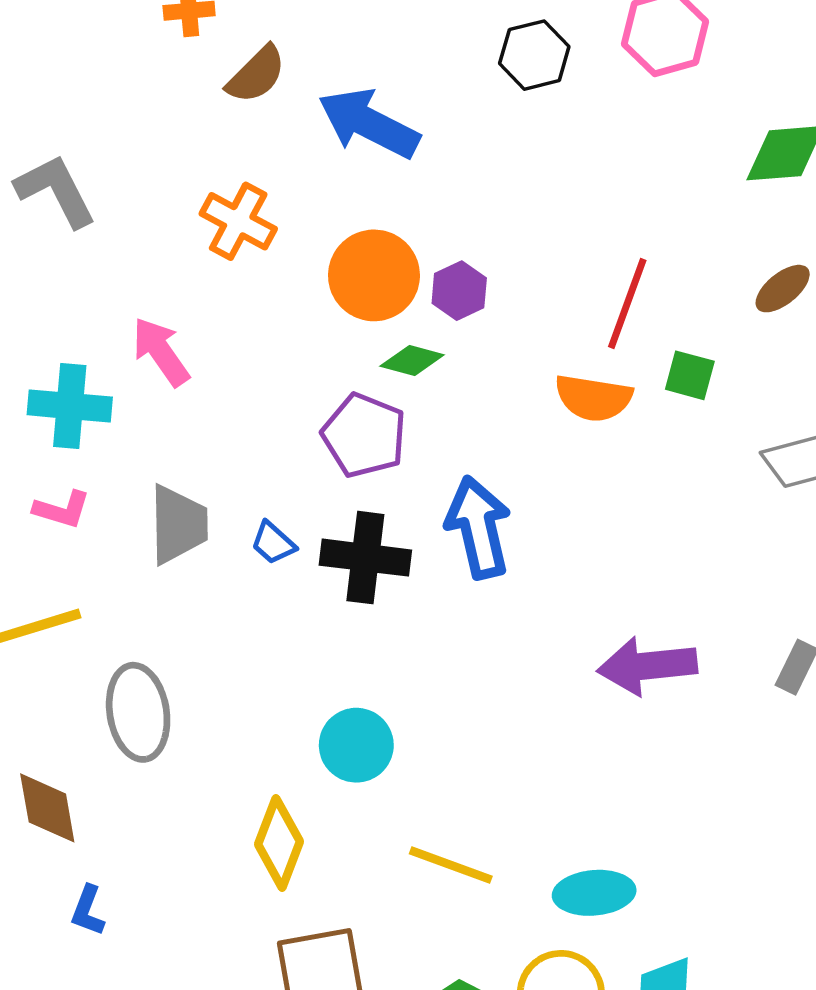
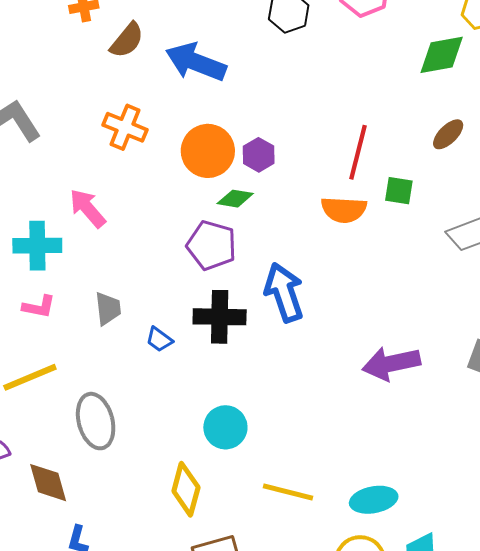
gray trapezoid: (178, 524) -> (108, 309), size x0.7
blue trapezoid: (273, 543) -> (159, 340), moved

